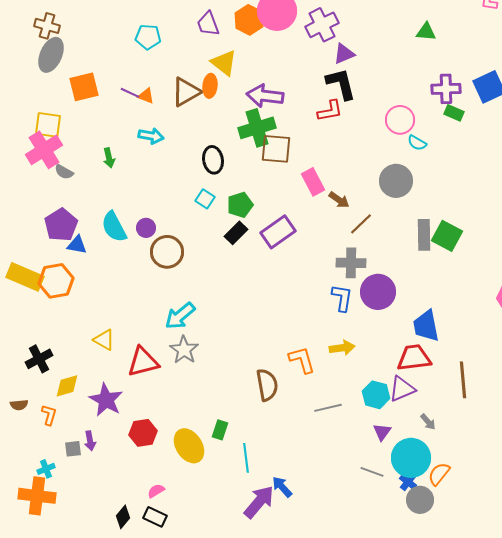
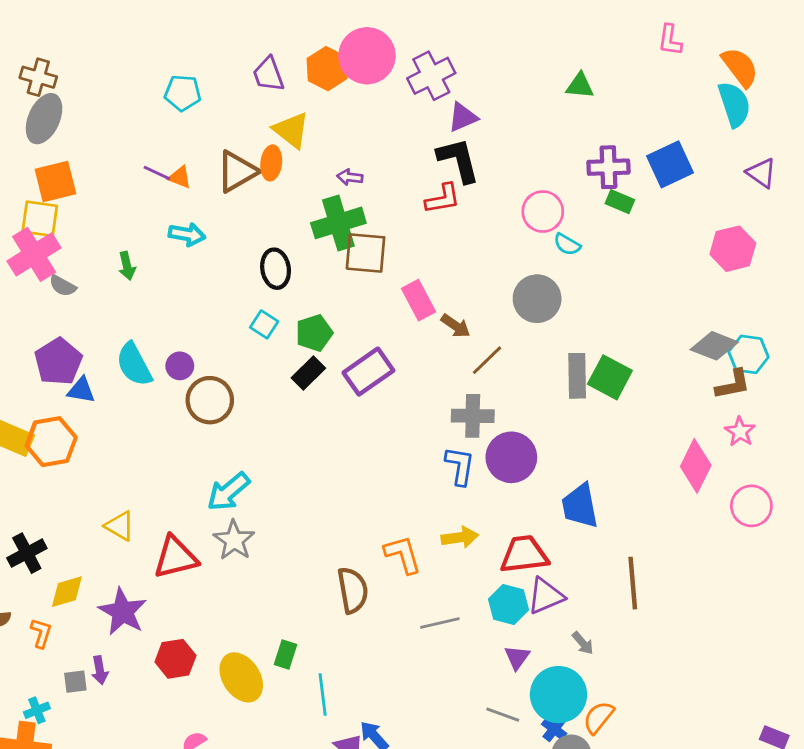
orange square: (84, 87) -> (55, 182), moved
purple arrow: (265, 96) -> (350, 177), size x0.5
red trapezoid: (414, 358) -> (524, 554), moved

